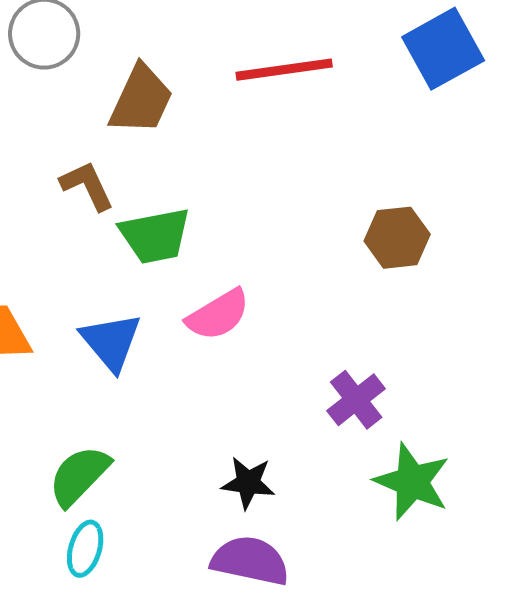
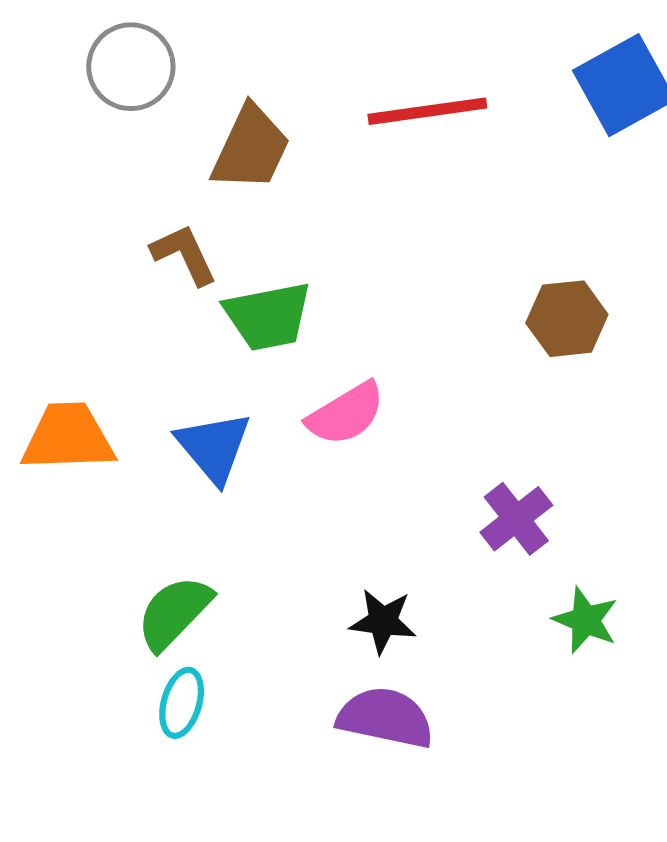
green star: (412, 482) -> (585, 620), size x0.7

